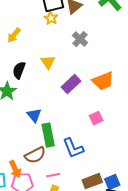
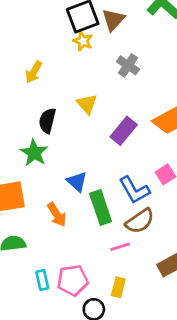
blue L-shape: (73, 148) -> (134, 190), moved
brown semicircle: (35, 155) -> (140, 221), moved
orange arrow: (15, 169) -> (57, 215), moved
pink line: (53, 175) -> (120, 247), moved

